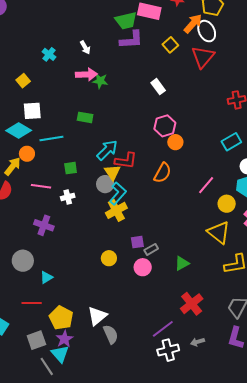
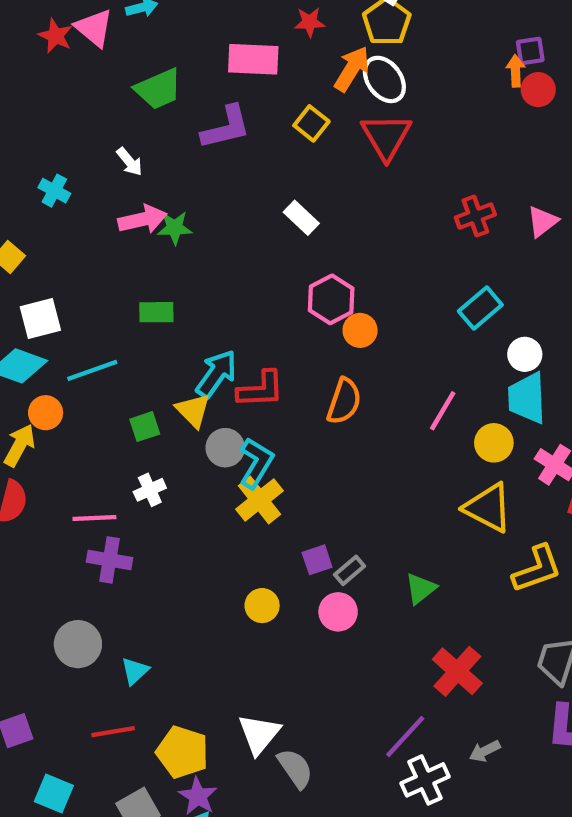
green trapezoid: (126, 21) -> (158, 89), moved
yellow triangle: (112, 172) -> (193, 411), moved
pink line: (41, 186) -> (94, 518), moved

